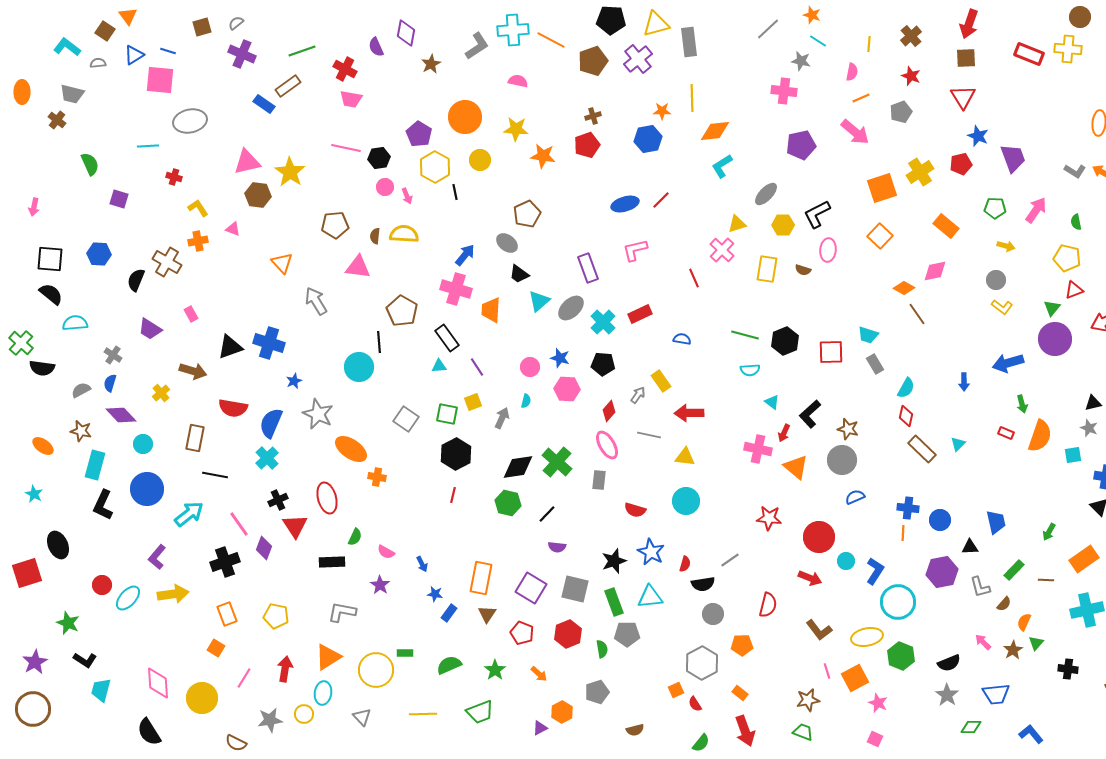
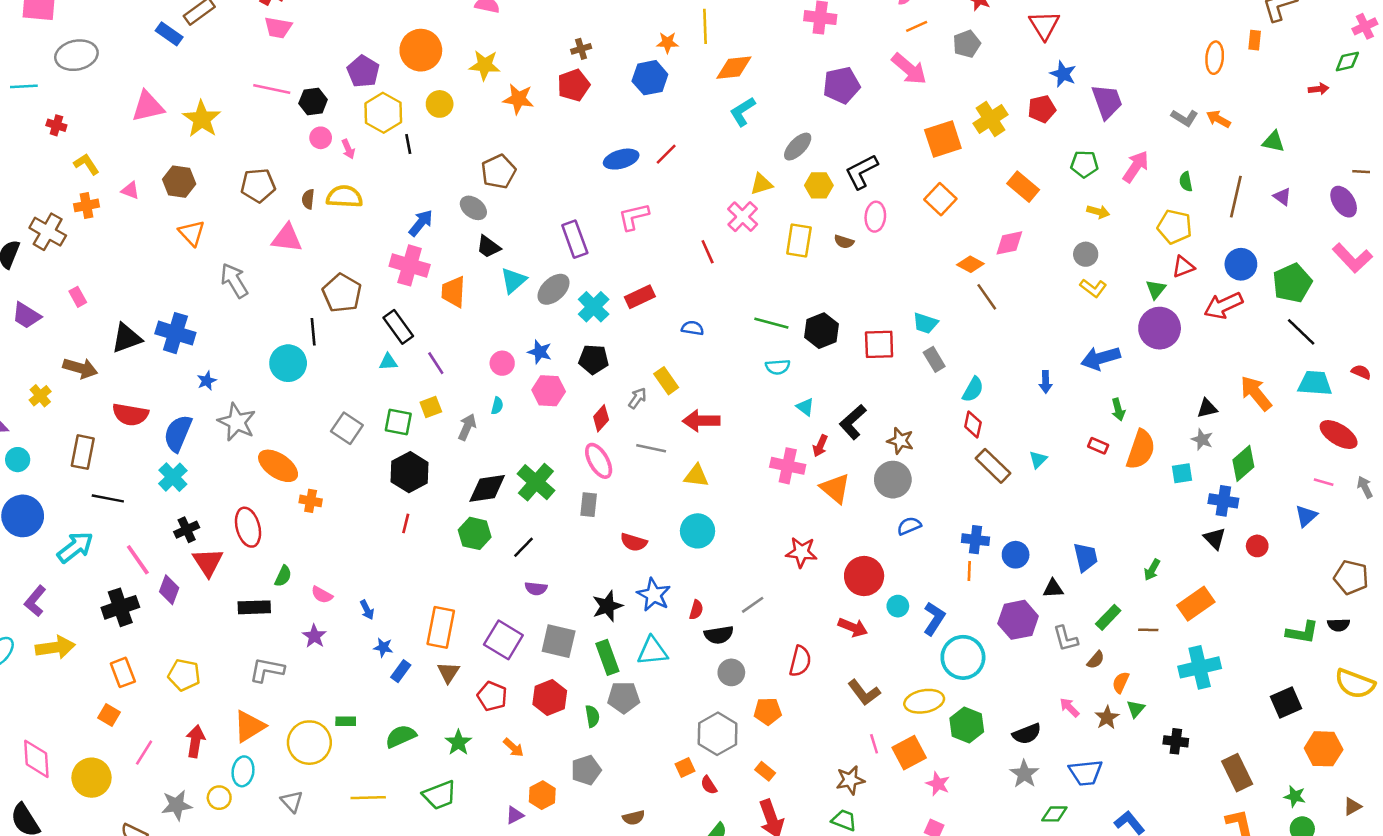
brown hexagon: (258, 195) -> (179, 182), moved

